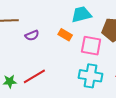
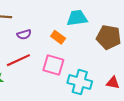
pink square: (91, 46) -> (53, 65), moved
red line: (34, 76) -> (18, 60), moved

